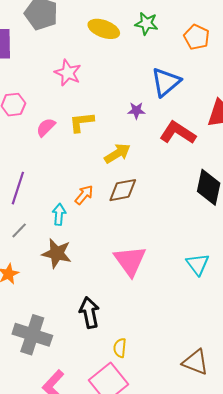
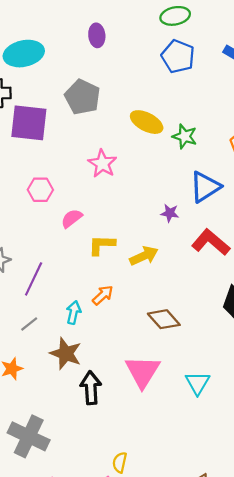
green star: (146, 23) -> (185, 136), moved
yellow L-shape: (81, 122) -> (102, 245), moved
brown diamond: (123, 190) -> (164, 319), moved, turned 52
cyan triangle: (198, 264) -> (198, 383), moved
black arrow: (89, 313) -> (91, 388), moved

